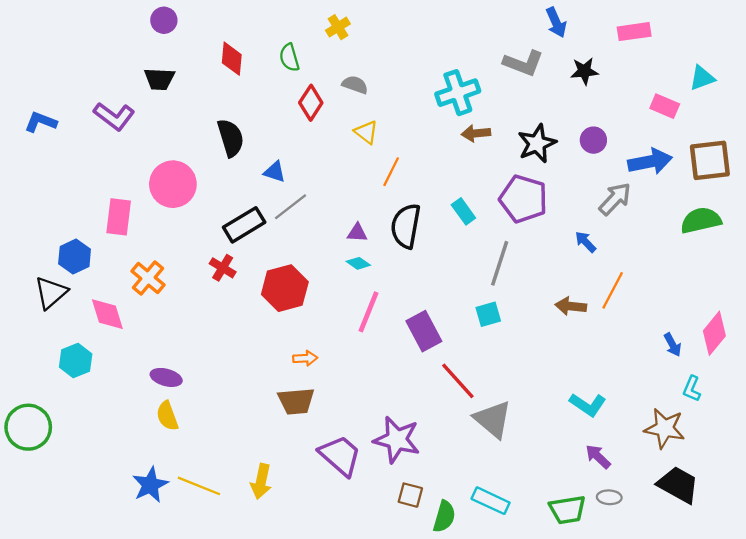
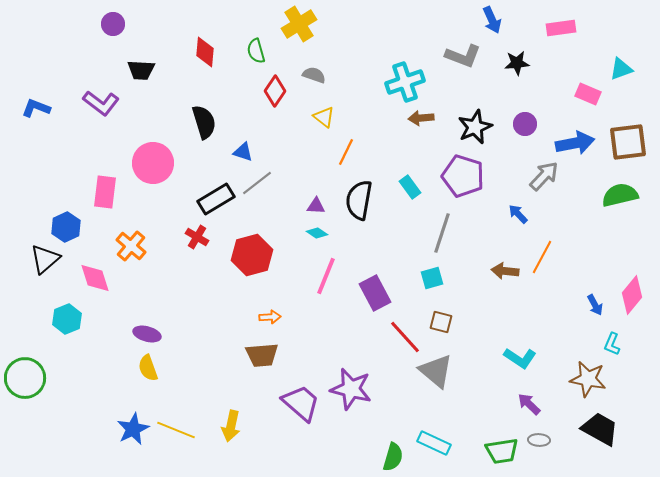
purple circle: (164, 20) -> (113, 24), moved
yellow cross: (338, 27) -> (299, 24), size x1.6
brown square: (410, 495) -> (441, 322), moved

